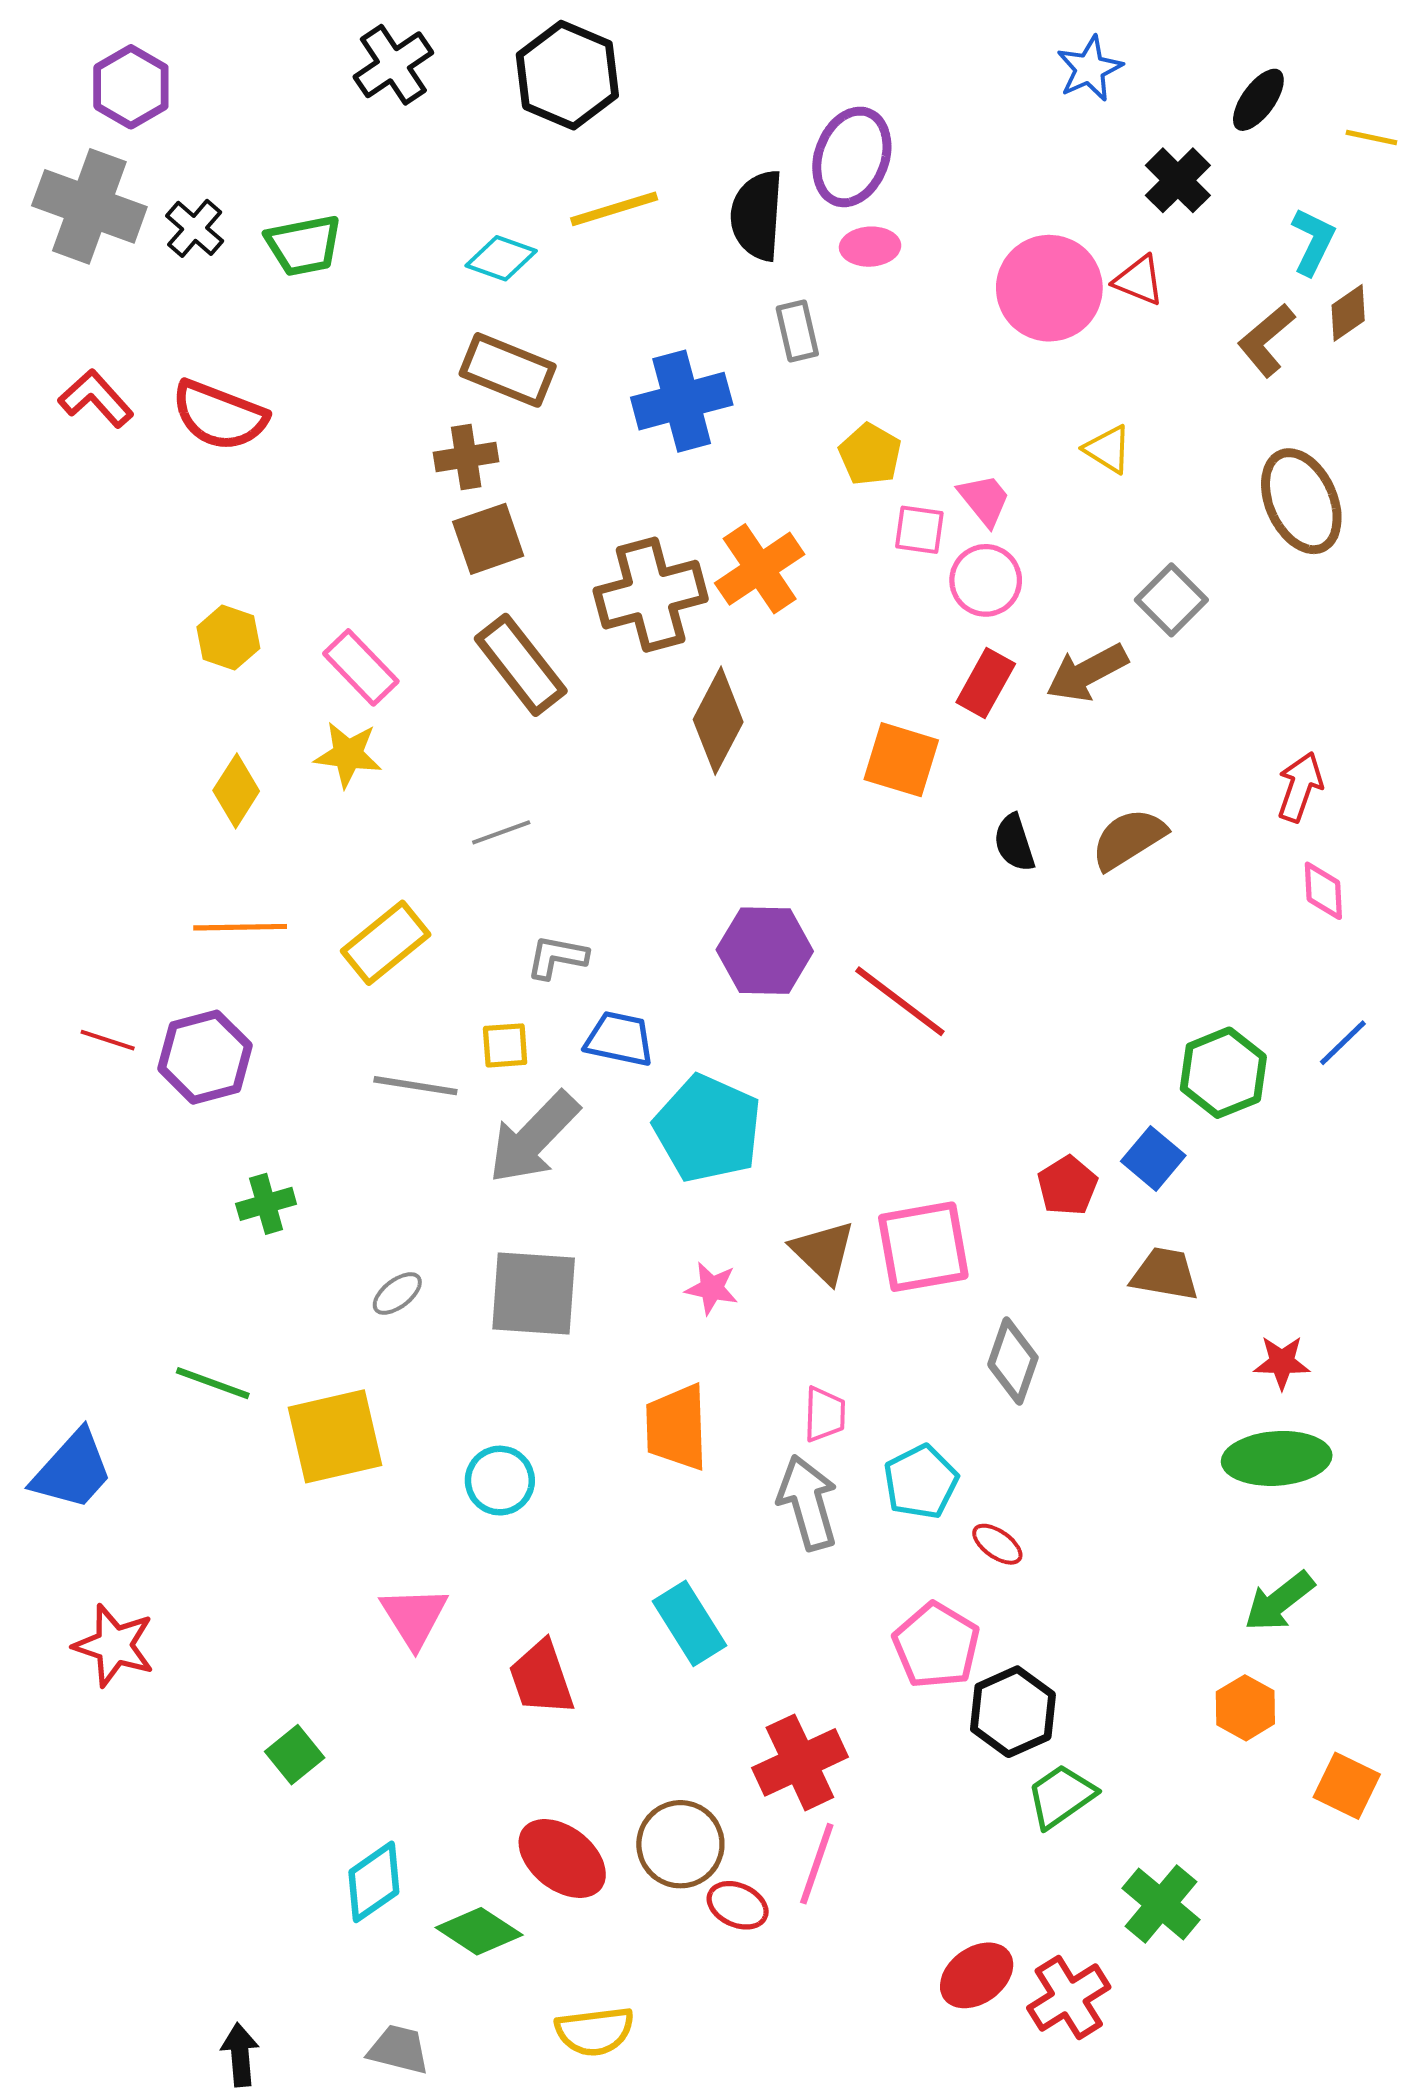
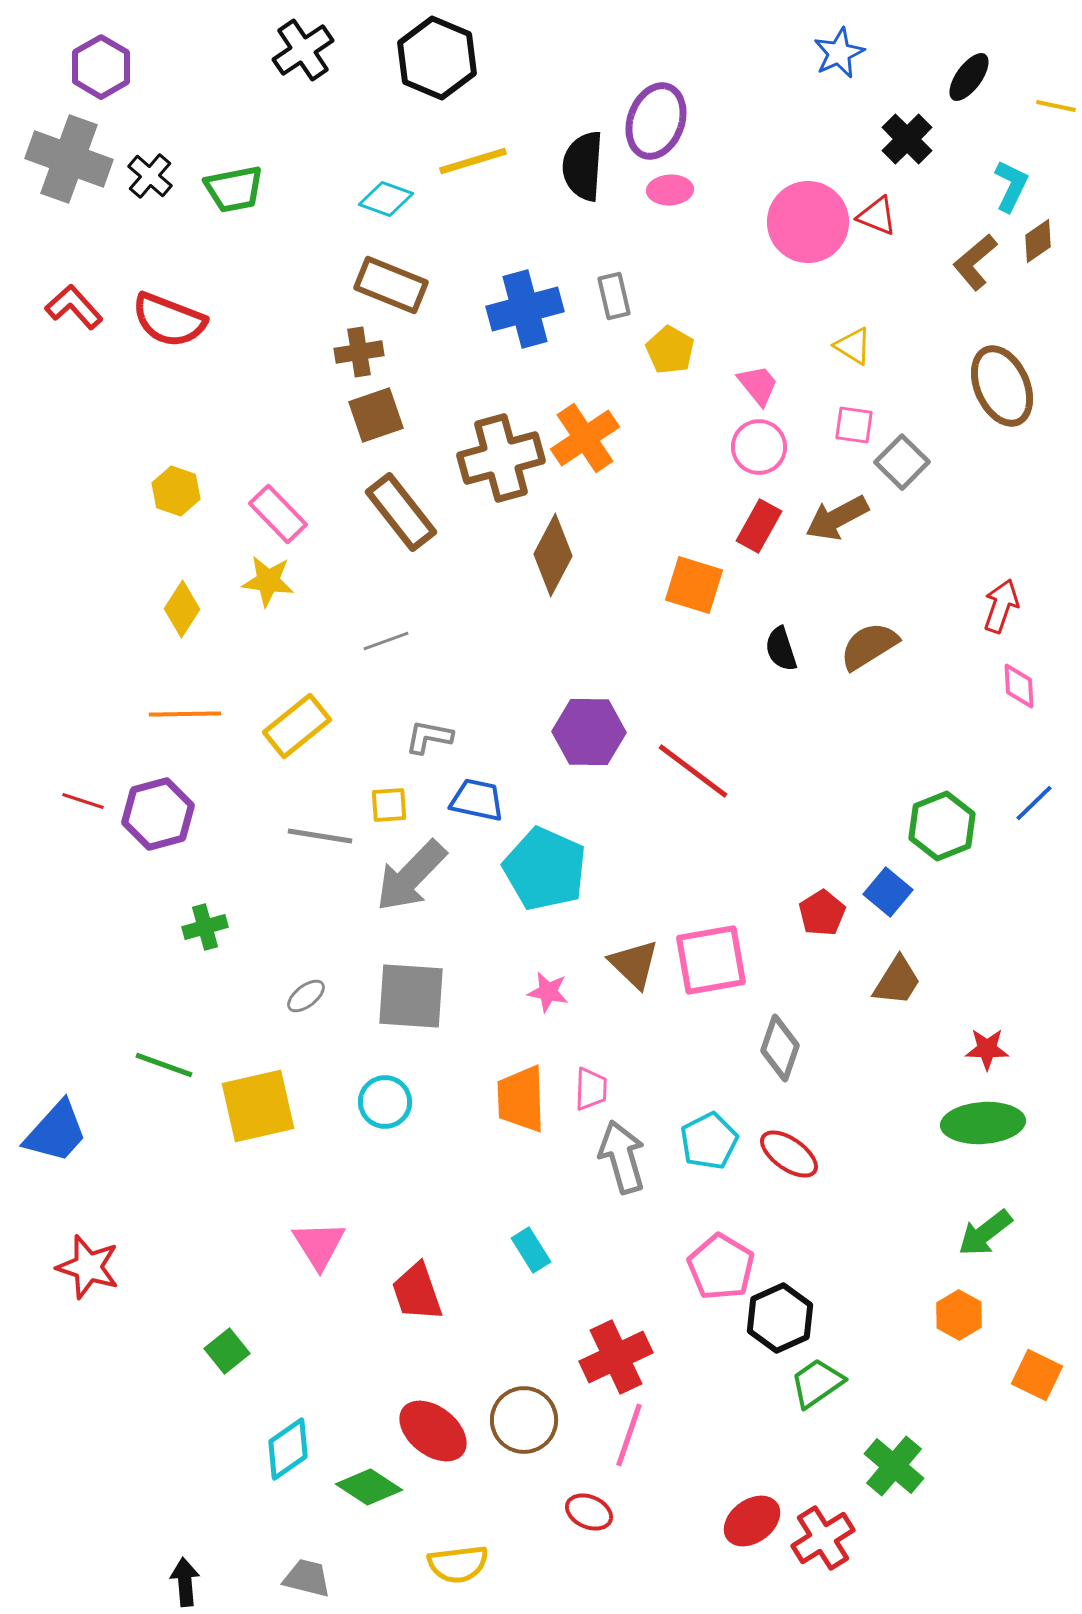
gray rectangle: (797, 331) -> (614, 296), moved
pink square: (919, 530) -> (854, 425), moved
brown trapezoid: (1165, 1274) -> (897, 981), turned 112
pink trapezoid: (825, 1414) -> (591, 1089), moved
cyan circle: (500, 1481) -> (385, 1102), moved
red ellipse: (997, 1544) -> (789, 1154), moved, size x1.5
cyan rectangle: (690, 1623) -> (531, 1250), size x0.7
red ellipse: (738, 1905) -> (589, 1512), moved

